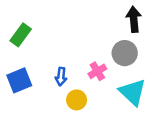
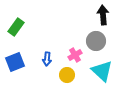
yellow circle: (77, 100) -> (67, 75), moved

